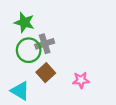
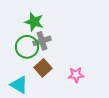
green star: (24, 22) -> (34, 22), moved

